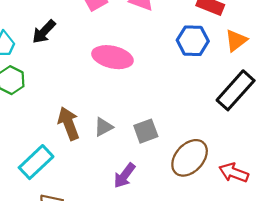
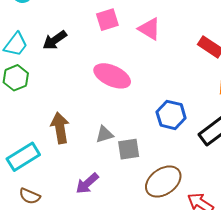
blue hexagon: (193, 41) -> (171, 115), moved
gray triangle: (103, 127) -> (104, 134), moved
purple arrow: (124, 176) -> (87, 183), moved

